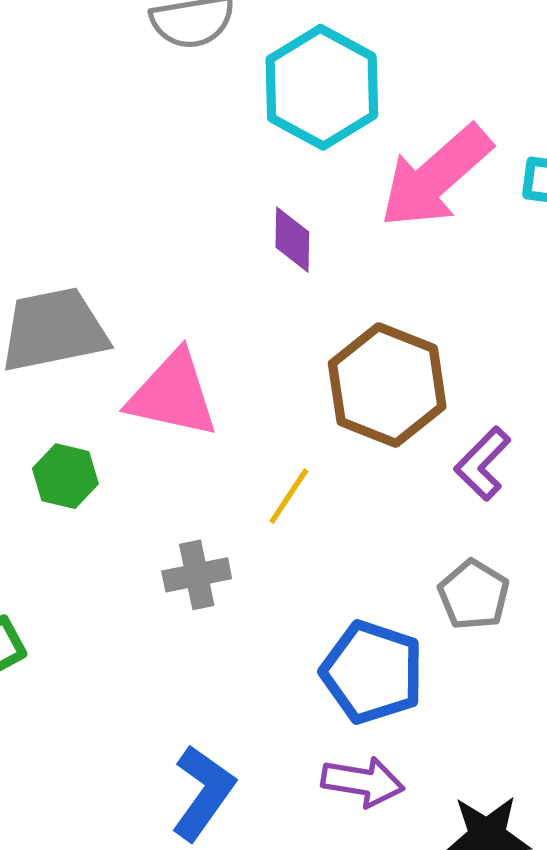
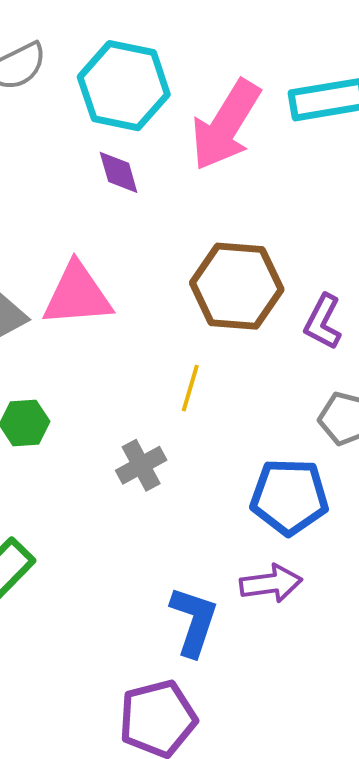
purple diamond: (292, 240) -> (119, 172), moved
pink triangle: (173, 394) -> (77, 295), moved
purple arrow: (363, 782) -> (271, 583), moved

